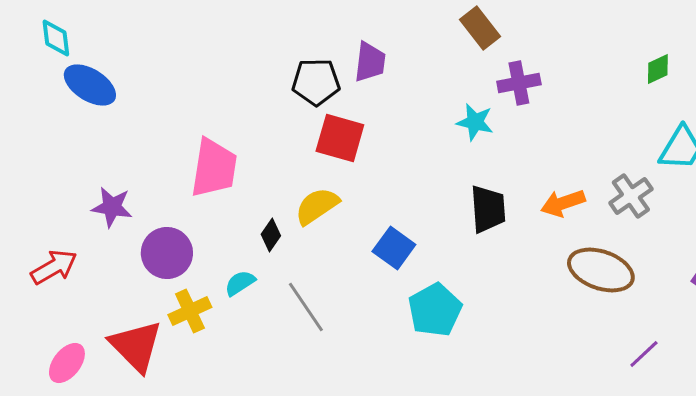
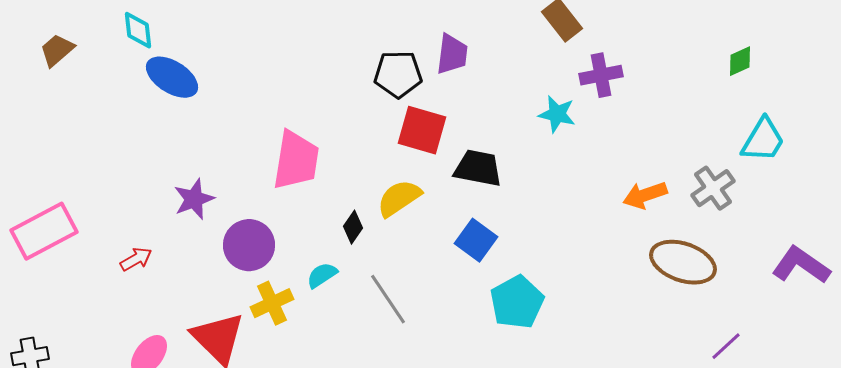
purple star: (112, 207) -> (194, 199), turned -30
black trapezoid: (488, 209) -> (478, 168), moved, turned -75
red arrow: (54, 267) -> (136, 259), size x0.7

